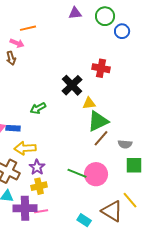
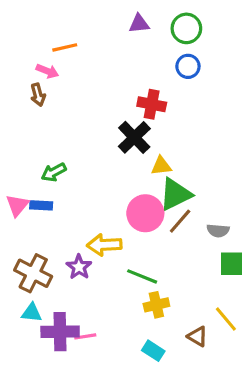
blue circle: (122, 31) -> (188, 66), moved
red cross: (101, 68) -> (152, 104), moved
green arrow: (38, 108) -> (54, 172), moved
yellow arrow: (25, 148) -> (104, 245), moved
pink circle: (96, 174) -> (145, 213), moved
yellow cross: (39, 186) -> (156, 305), moved
brown triangle: (112, 211) -> (197, 336), size x0.6

